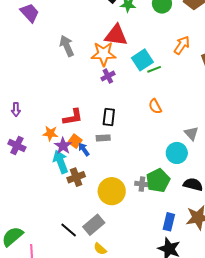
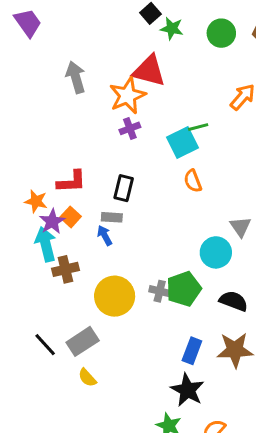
orange star: (104, 54) -> (128, 96), turned -30
cyan square: (142, 60) -> (182, 142), moved
blue arrow: (84, 149) -> (105, 235), moved

